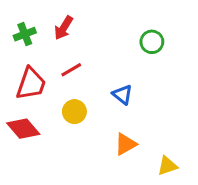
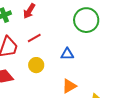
green circle: (152, 42) -> (86, 20), size x1.6
blue triangle: (122, 95) -> (67, 54), turned -40

